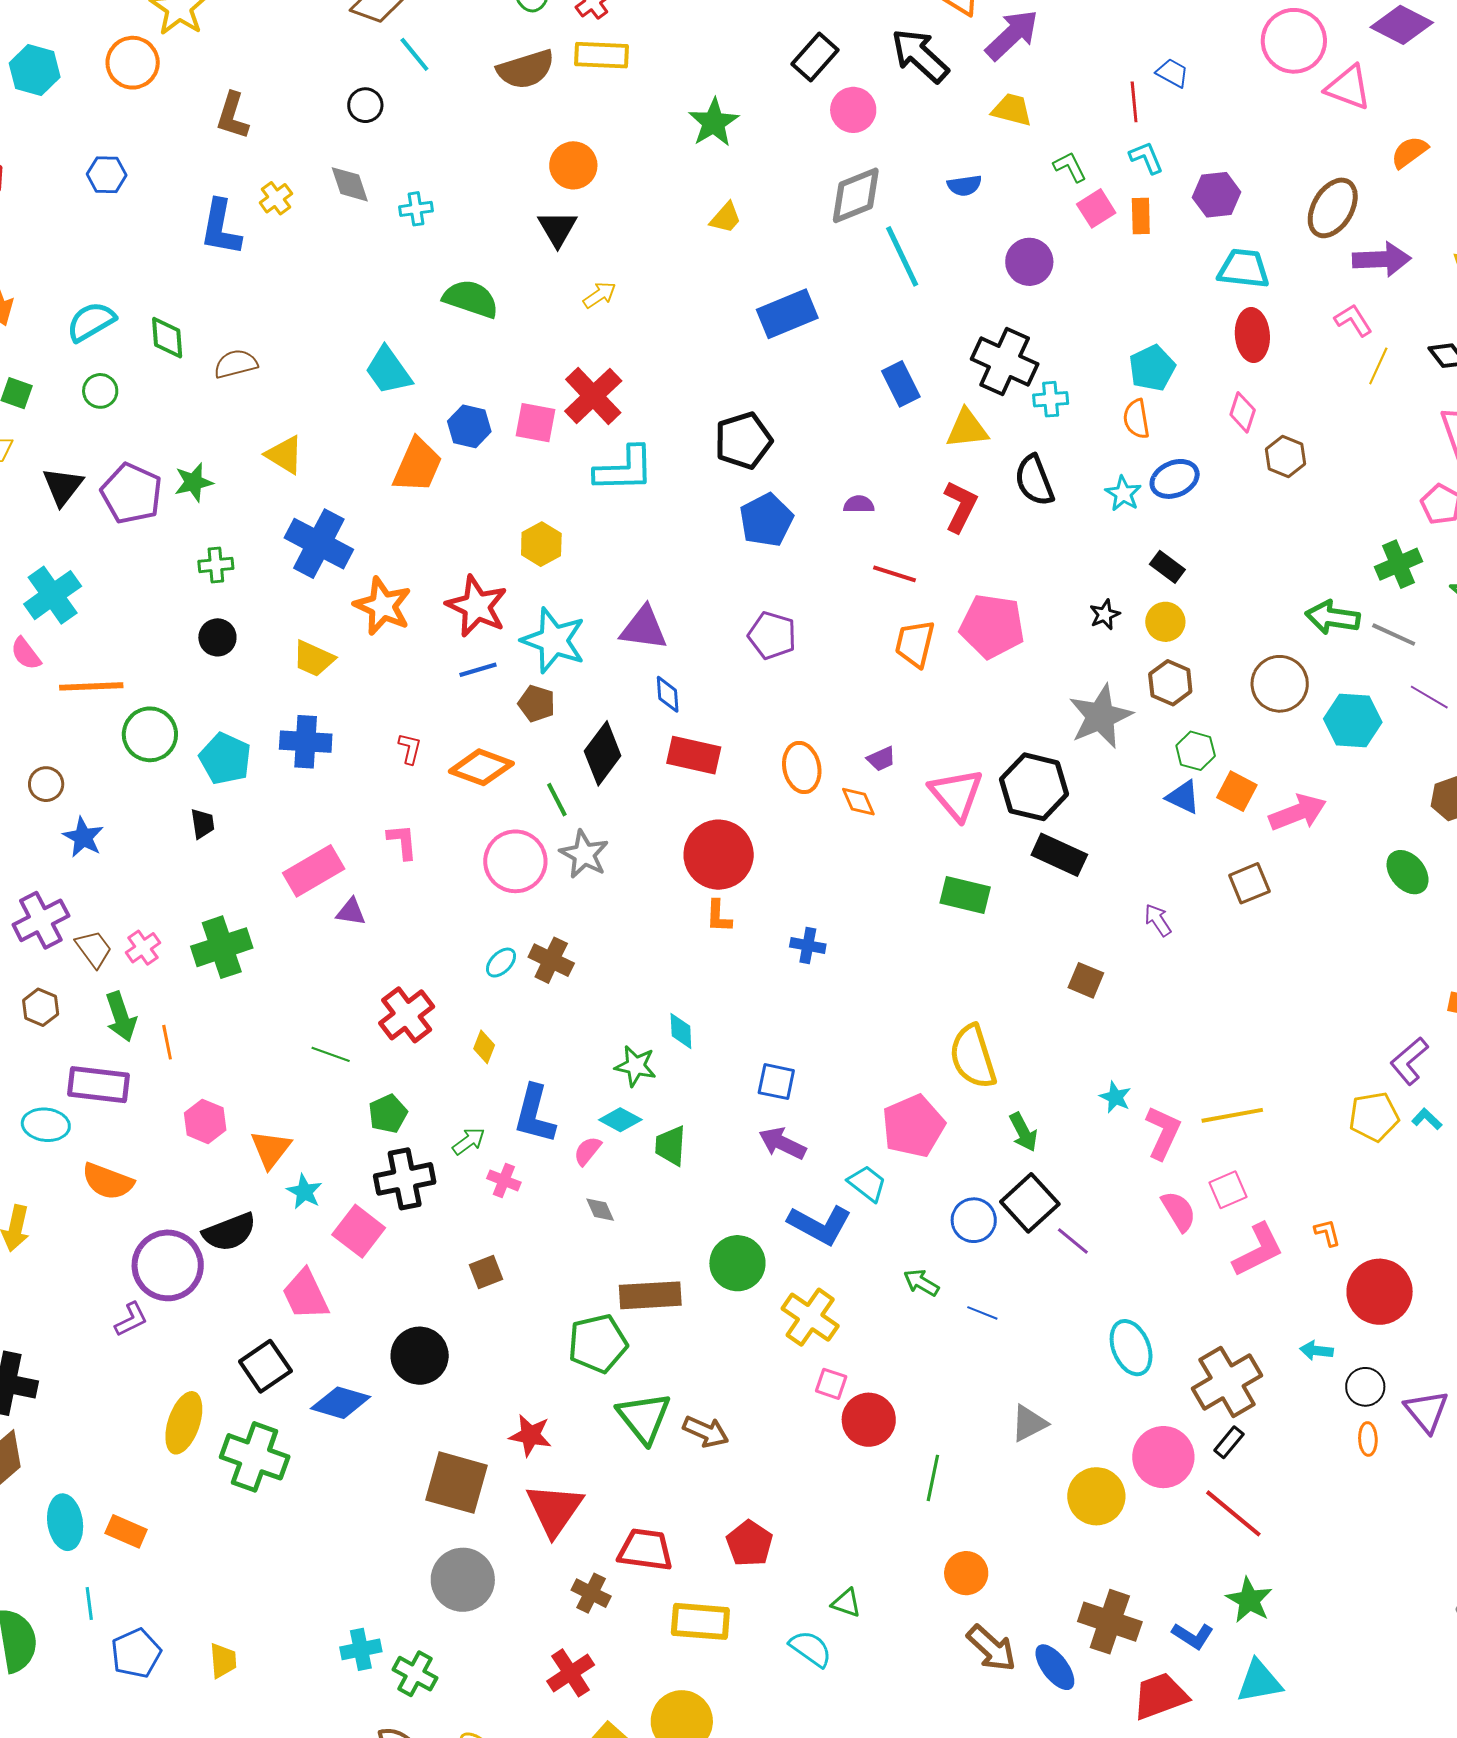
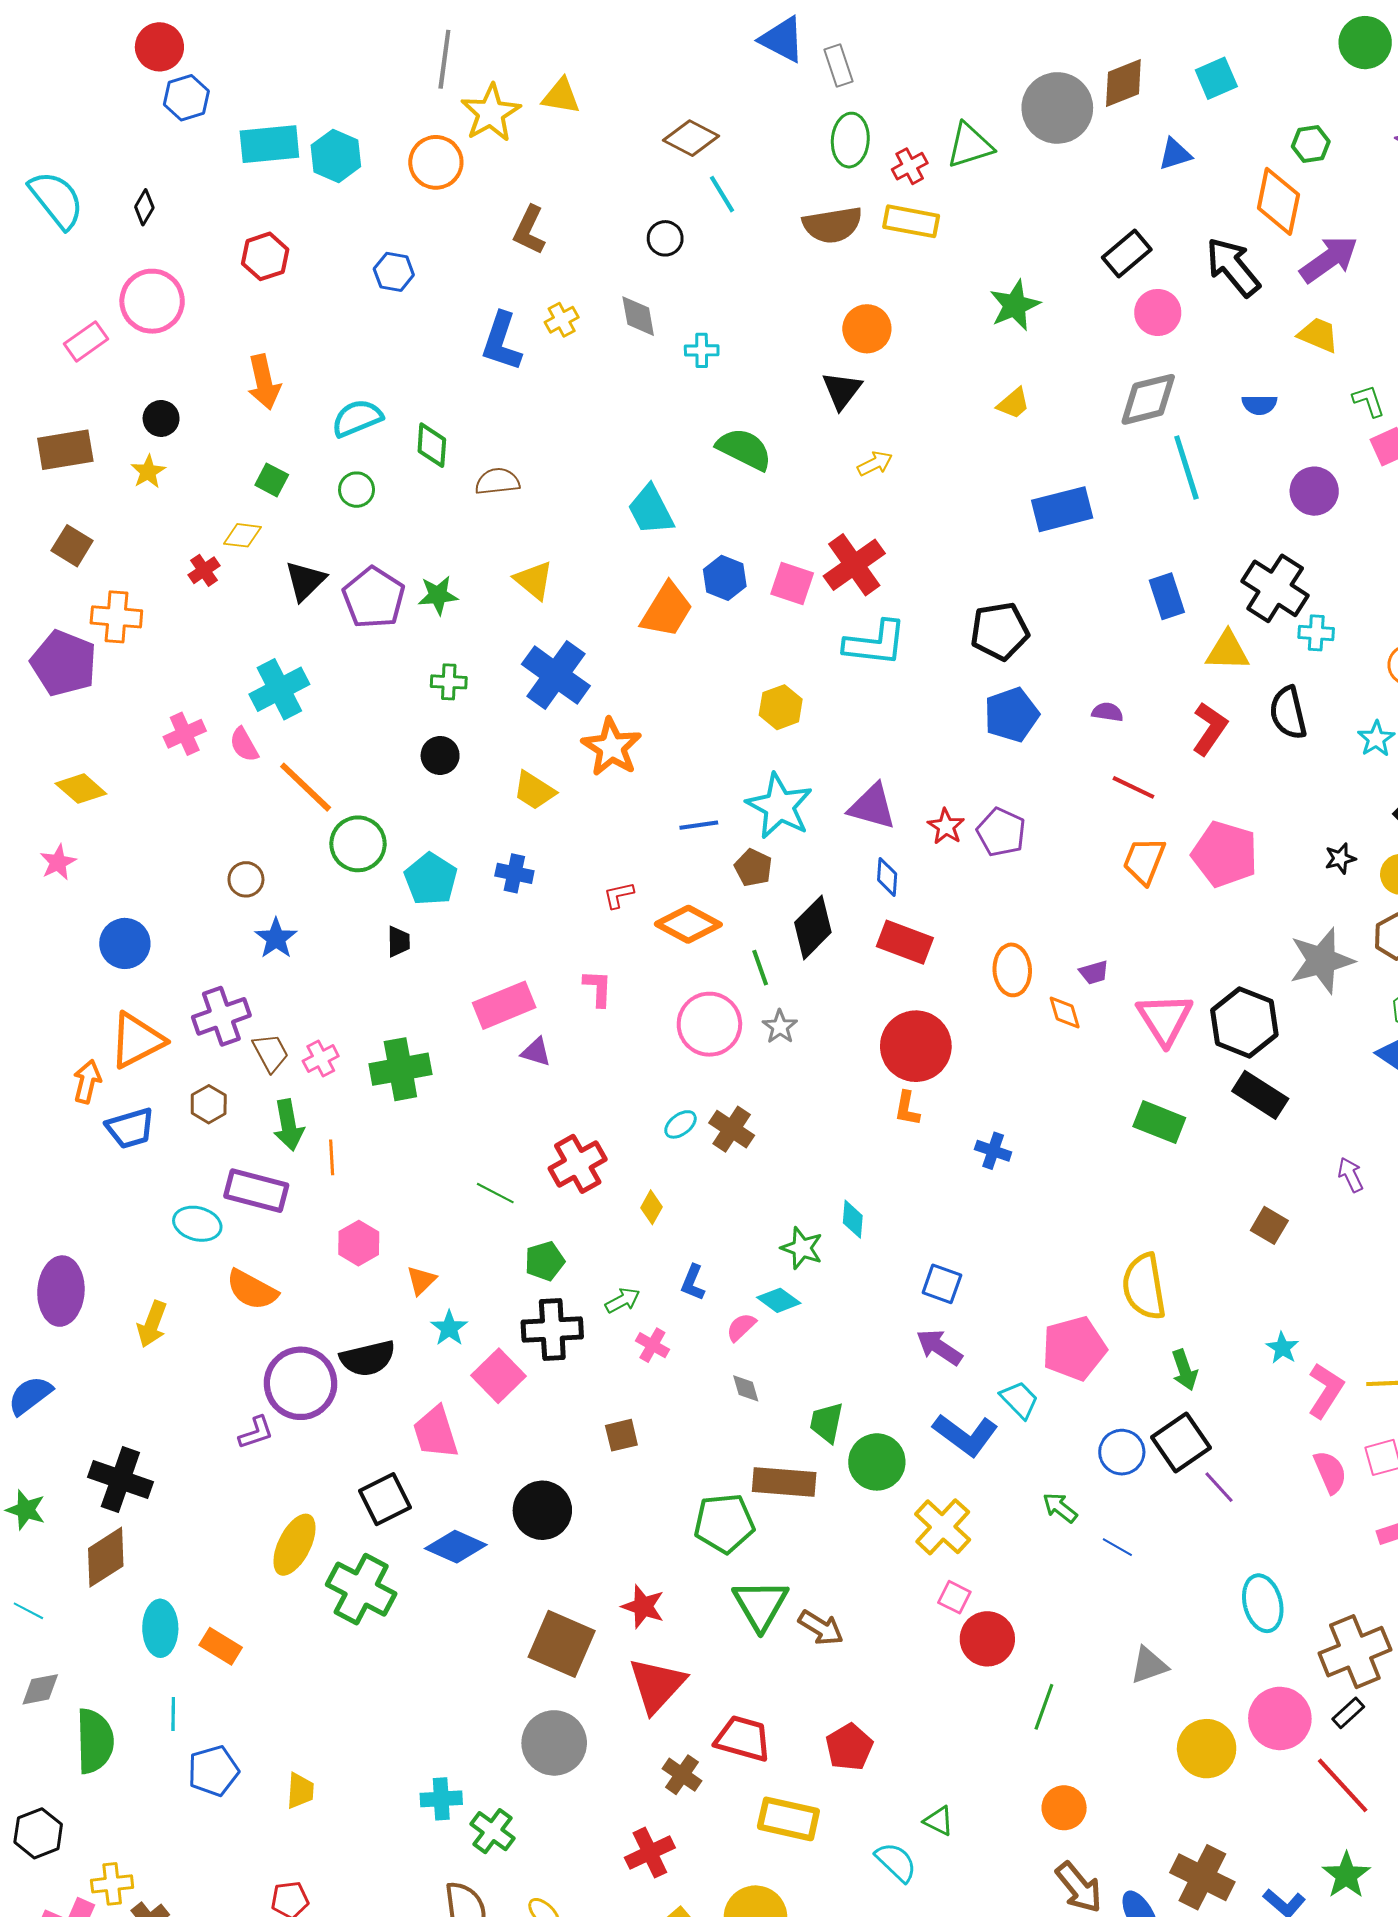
red star: (477, 606) -> (946, 826), moved, size x0.6
orange line: (91, 686) -> (306, 787), turned 38
blue cross: (306, 742) -> (514, 873), size x0.7
red L-shape: (410, 749) -> (619, 895), turned -124
gray star: (584, 854) -> (780, 1027), size x0.7
blue L-shape: (535, 1114) -> (693, 1283), size x0.6
green trapezoid: (671, 1146) -> (827, 1423), moved
orange triangle: (271, 1149) -> (421, 1280), size x0.7

